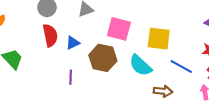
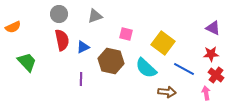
pink square: (119, 29) -> (126, 34), size x0.6
yellow square: (159, 39) -> (163, 43), turned 30

